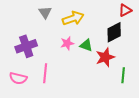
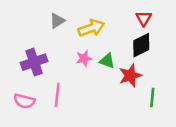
red triangle: (125, 10) -> (144, 18), moved, turned -32
gray triangle: (45, 12) -> (57, 21), turned 32

